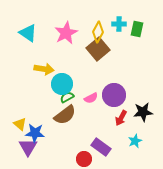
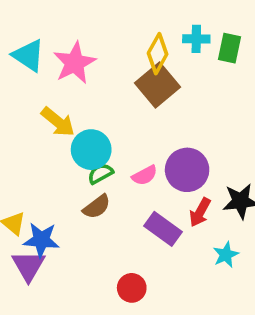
pink star: (66, 33) -> (75, 63), moved
yellow arrow: (44, 69) -> (58, 122), turned 30
brown semicircle: (65, 115) -> (97, 207), size x0.7
purple rectangle: (101, 147) -> (163, 229), moved

